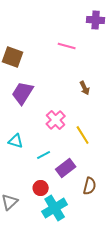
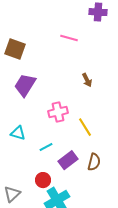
pink cross: (56, 120) -> (58, 112), turned 30
brown semicircle: (90, 186) -> (94, 162), moved

